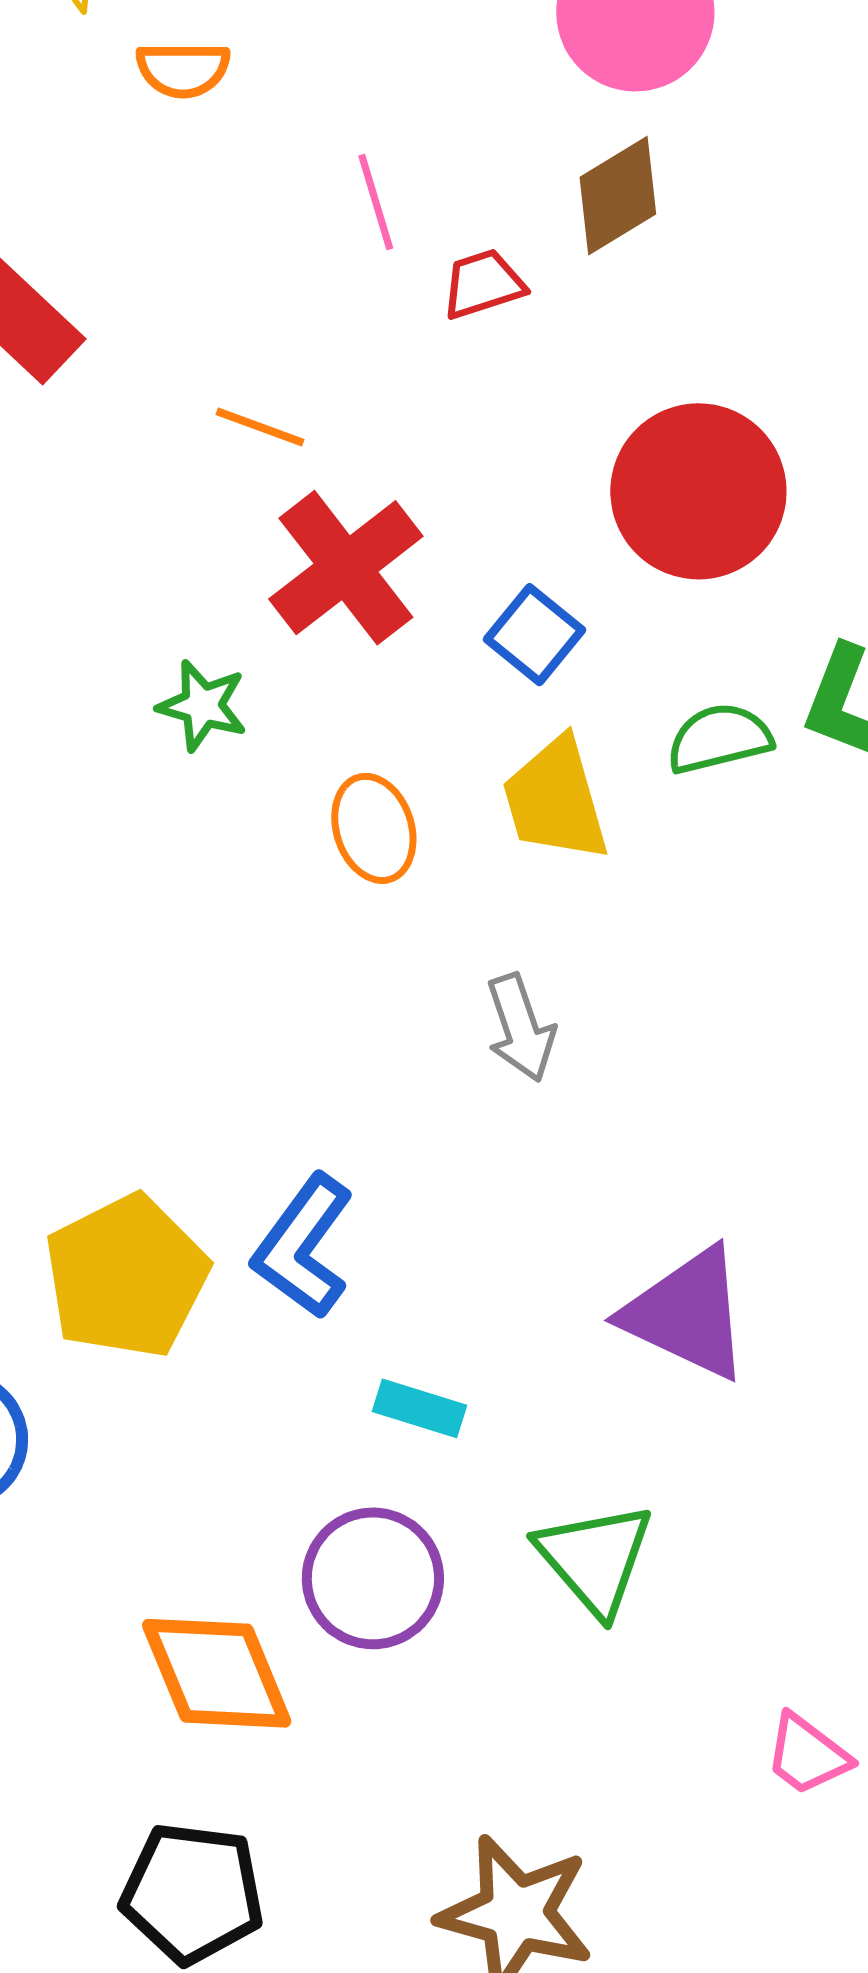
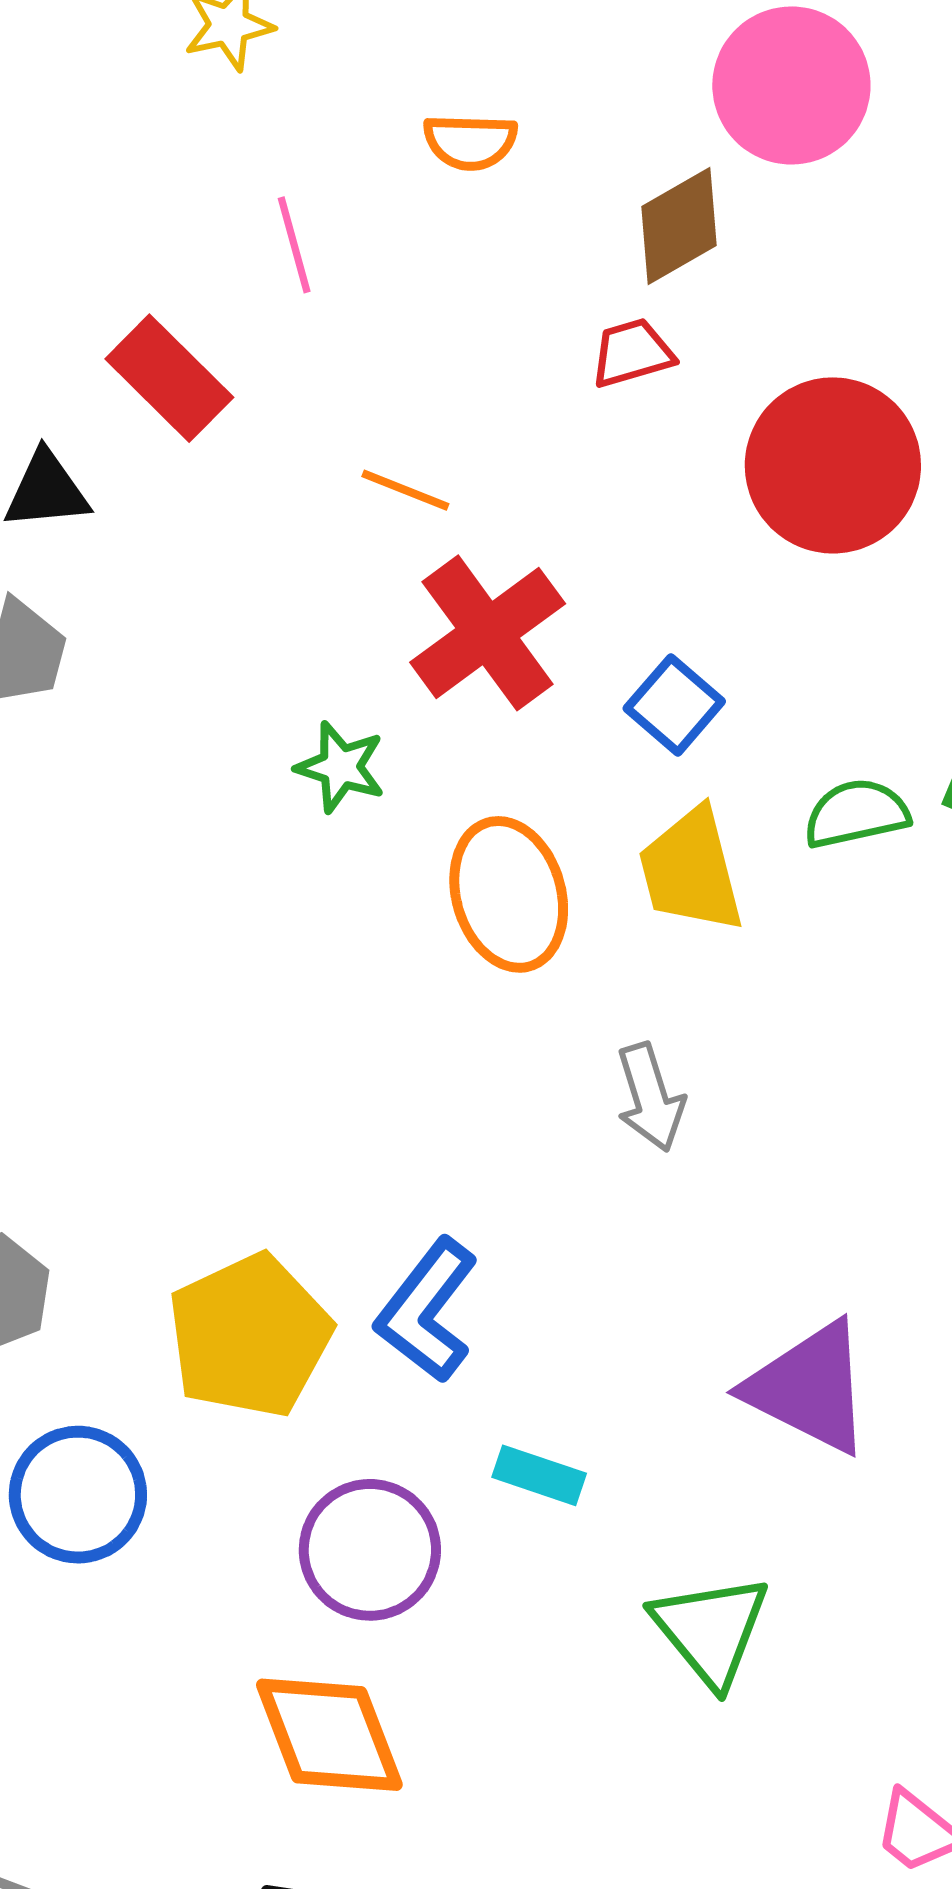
orange semicircle: (183, 69) -> (470, 142), moved
brown diamond: (618, 196) -> (679, 226), moved
pink line: (376, 202) -> (294, 245), moved
red circle: (698, 491) -> (833, 465), moved
orange ellipse: (374, 828) -> (509, 894), size x1.4
purple circle: (373, 1578) -> (370, 1550), moved

